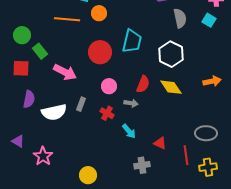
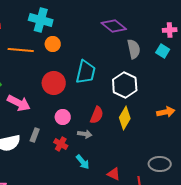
yellow diamond: (171, 87) -> (125, 118), turned 65

